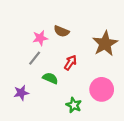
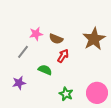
brown semicircle: (61, 31) -> (56, 39), moved
gray line: (35, 58) -> (23, 52), moved
pink circle: (102, 89) -> (97, 93), moved

